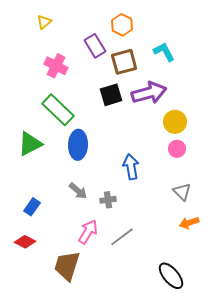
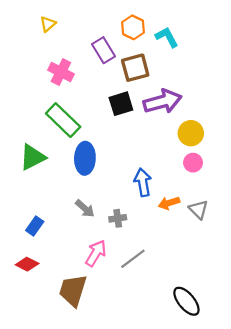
cyan L-shape: (164, 52) -> (167, 37), moved
orange arrow: (189, 223) -> (169, 203), moved

